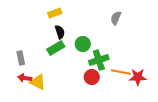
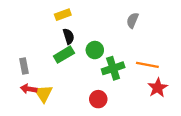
orange line: (121, 72) -> (147, 65), moved
red circle: (92, 77) -> (98, 99), moved
red star: (138, 77) -> (158, 88), turned -30
yellow triangle: (38, 82) -> (43, 93), turned 30

